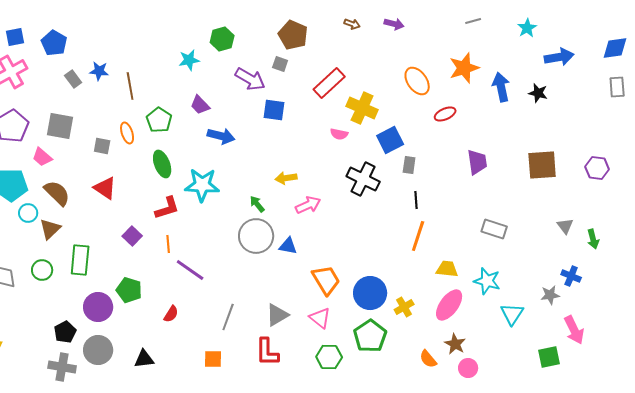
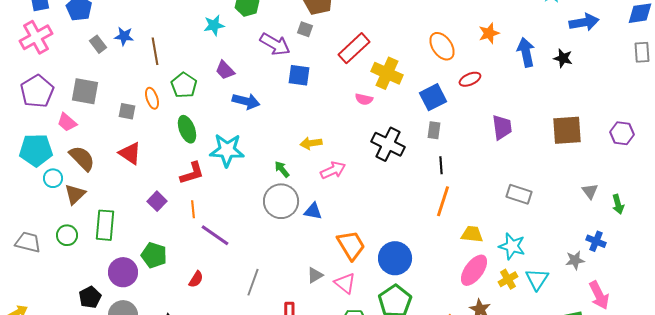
orange star: (464, 68) -> (489, 33), size x0.7
blue square: (390, 140) -> (433, 97), moved
yellow cross: (404, 307) -> (508, 279), moved
gray triangle: (277, 315) -> (315, 275), moved, size x0.7

